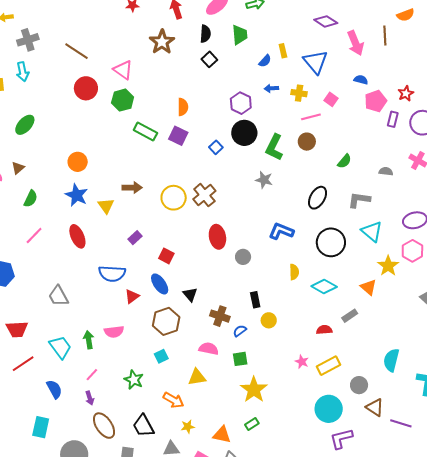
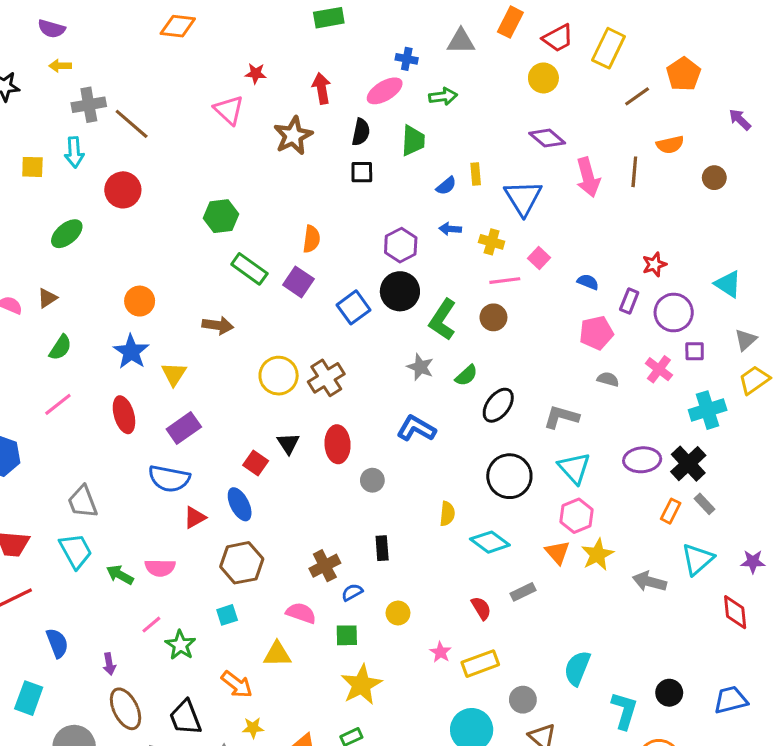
brown line: (76, 51) -> (132, 124), moved
black square: (209, 59) -> (362, 172), turned 35
pink triangle: (123, 70) -> (229, 110), moved
blue semicircle: (361, 80) -> (588, 282), moved
red circle: (86, 88) -> (123, 190), moved
pink pentagon: (376, 101) -> (596, 333), moved
blue square: (216, 147) -> (354, 307), size x1.5
green semicircle: (344, 161) -> (466, 375), moved
brown arrow: (132, 188) -> (218, 325), moved
blue L-shape: (281, 231) -> (416, 429), moved
purple rectangle: (135, 238) -> (184, 428), moved, size x1.5
pink hexagon: (412, 251) -> (577, 516), moved
yellow star: (388, 266) -> (598, 555), moved
black triangle: (190, 294) -> (288, 443), moved
brown cross: (220, 316) -> (325, 566), turned 36
yellow circle: (269, 320) -> (398, 613), moved
red semicircle: (324, 330) -> (481, 608), turned 56
green arrow: (89, 340) -> (120, 575), turned -60
cyan trapezoid: (60, 347) -> (76, 551), moved
pink line: (92, 375) -> (151, 625), moved

